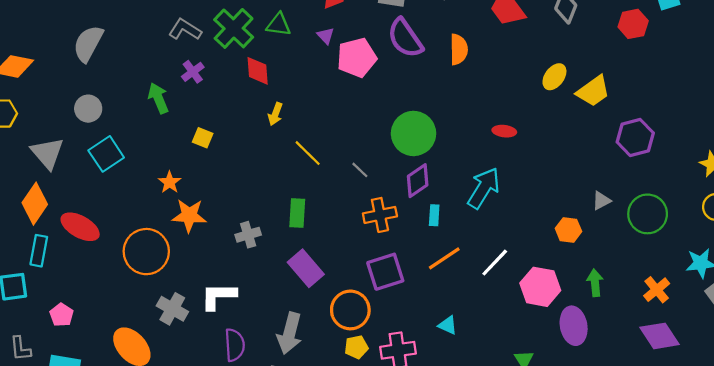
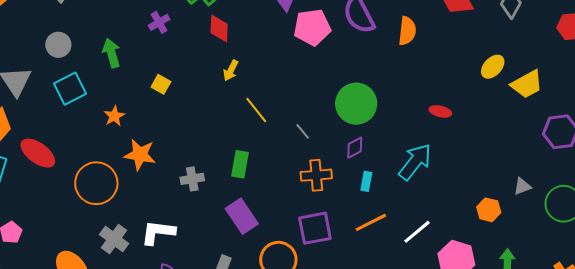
green arrow: (158, 98) -> (111, 53), moved
purple diamond: (418, 181) -> (355, 148), size x0.7
orange star: (170, 182) -> (114, 116), moved

